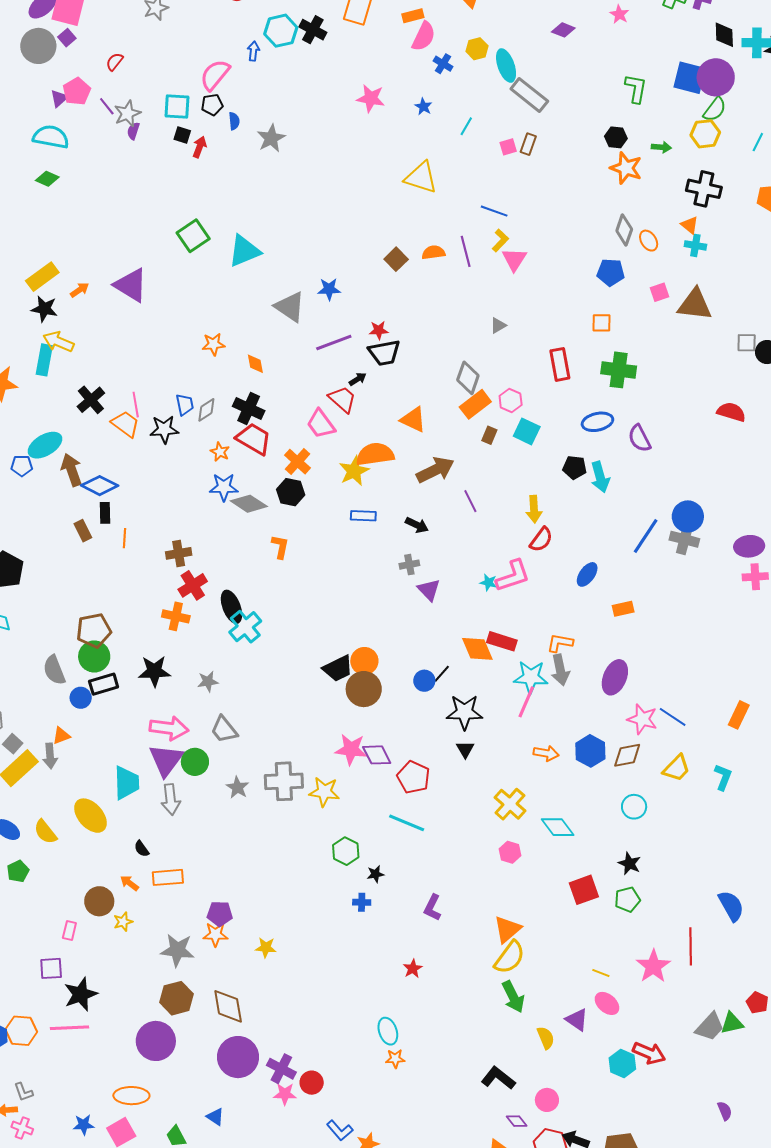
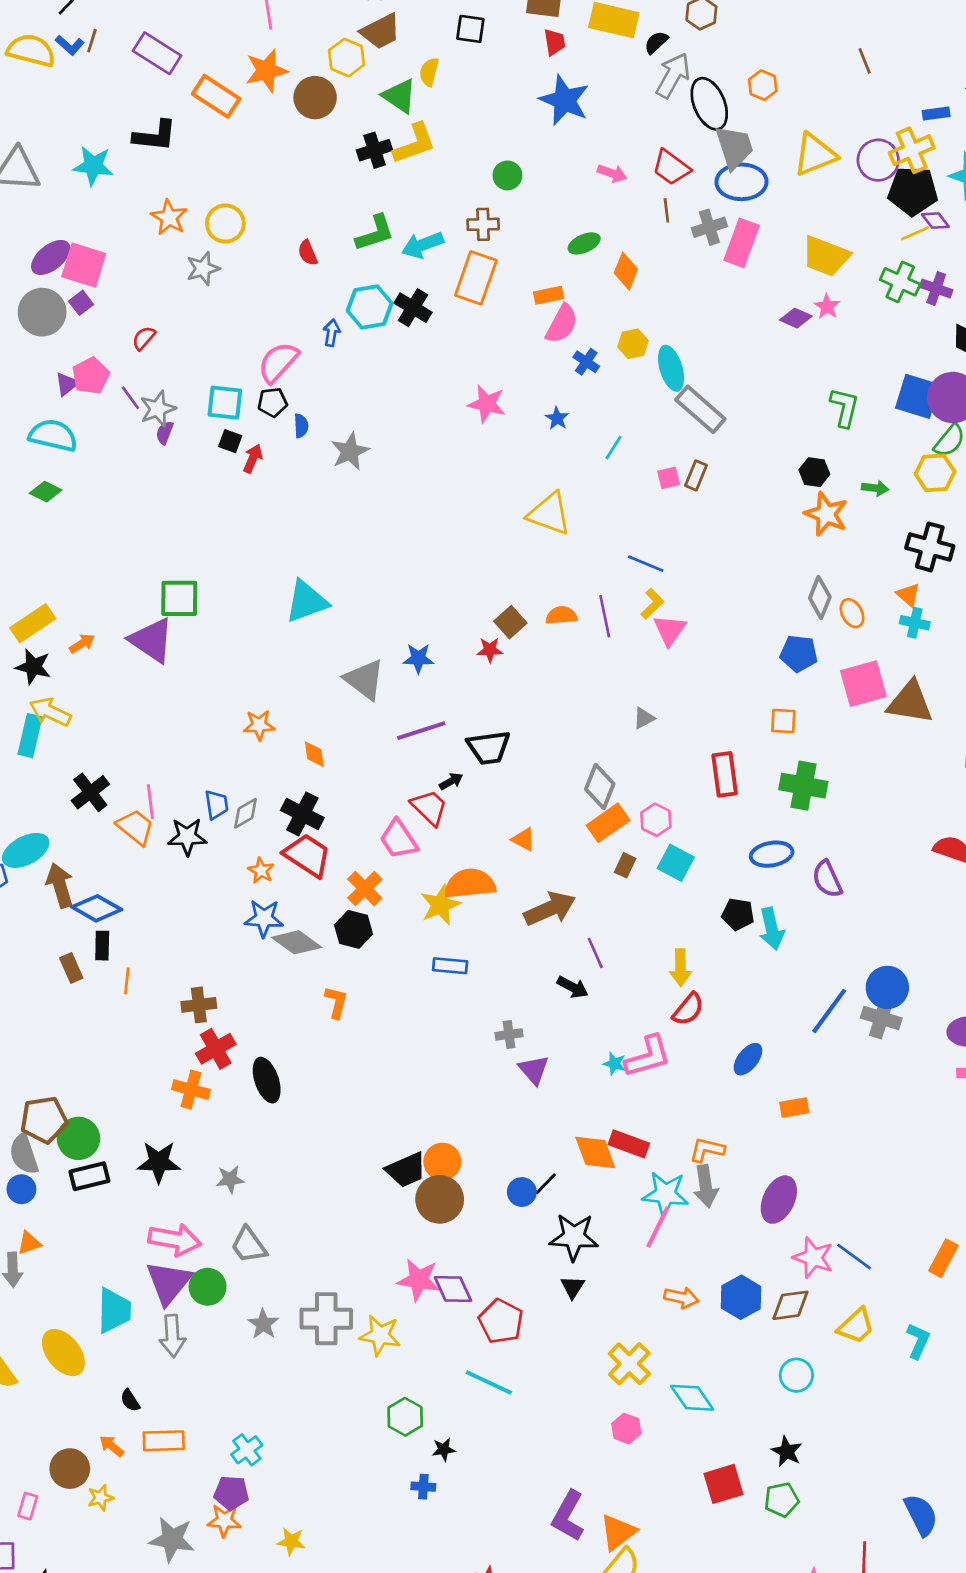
purple diamond: (563, 30) -> (796, 318), moved
green square: (193, 236) -> (179, 598), moved, turned 32
pink square: (659, 292) -> (863, 684), size x1.8
red star: (379, 330) -> (490, 650), moved
orange triangle: (413, 420) -> (524, 839), size x0.7
black arrow: (417, 525) -> (573, 987), moved
cyan cross: (245, 627) -> (247, 1450), moved, size x0.7
brown pentagon: (94, 630) -> (44, 1120), moved
blue circle: (81, 698) -> (21, 1189), moved
purple L-shape: (432, 908) -> (568, 1516), moved, size x1.4

